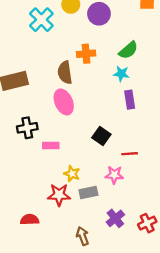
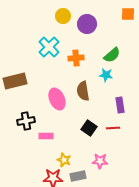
cyan cross: (41, 20) -> (49, 47), moved
brown semicircle: (65, 73) -> (83, 91), moved
purple rectangle: (130, 100) -> (120, 105), moved
red line: (130, 154) -> (113, 128), moved

